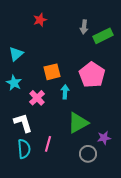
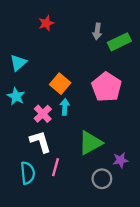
orange square: (52, 72) -> (60, 84), turned -36
cyan arrow: (65, 92) -> (65, 107), moved
white L-shape: (23, 123) -> (40, 142), moved

